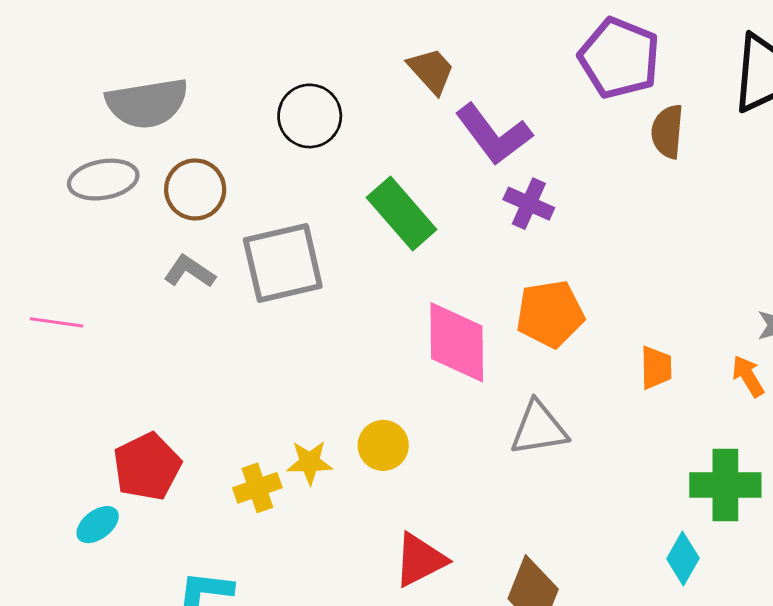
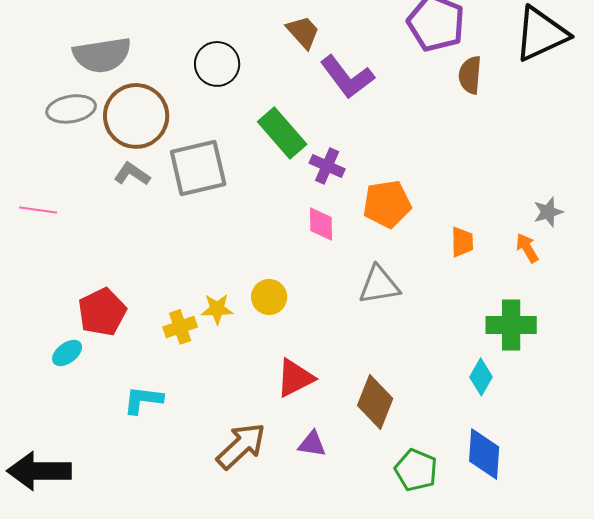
brown circle: (195, 189) -> (136, 116), size x1.5
purple cross: (529, 204) -> (327, 166), moved
pink diamond: (457, 342) -> (321, 224), size x0.6

